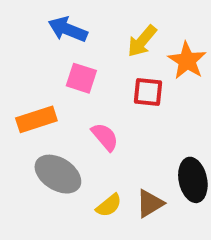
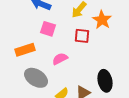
pink semicircle: (105, 137) -> (60, 59), turned -77

